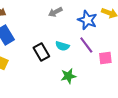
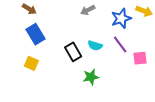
blue star: (87, 20) -> (121, 18), turned 30
green star: (68, 76) -> (91, 77), moved

